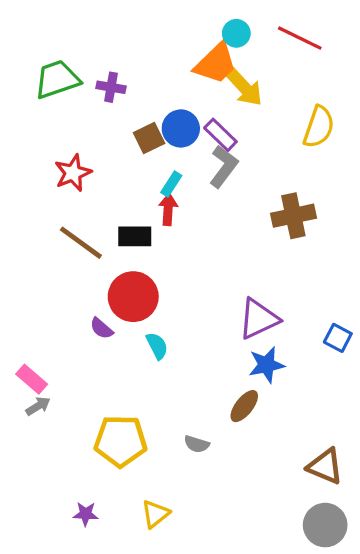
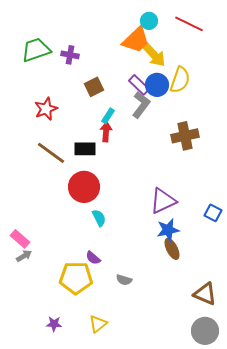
yellow semicircle: (319, 127) -> (180, 80), moved
blue circle: (181, 128) -> (157, 85), moved
purple semicircle: (101, 328) -> (93, 258), moved
brown ellipse: (244, 406) -> (172, 249), moved, turned -65

